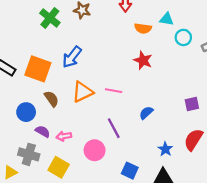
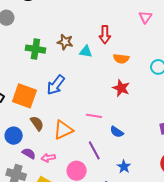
green cross: (50, 18) -> (35, 49), turned -30
cyan triangle: (167, 19) -> (86, 52), moved
orange triangle: (82, 92) -> (63, 130), moved
blue semicircle: (146, 113) -> (117, 132), moved, turned -104
blue star: (165, 149) -> (124, 167), moved

